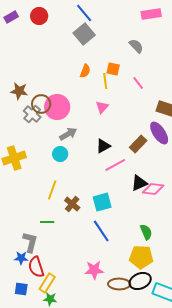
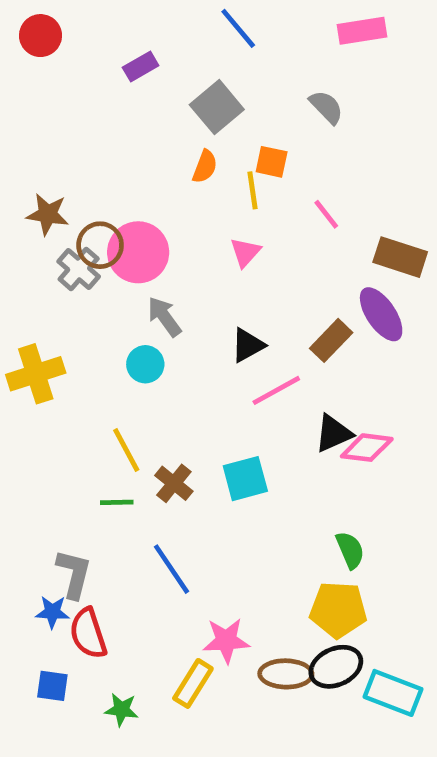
blue line: (84, 13) -> (238, 28), moved
red circle: (39, 16) -> (41, 36), moved
purple rectangle: (11, 17) -> (141, 67), moved
gray square: (84, 34) -> (217, 107), moved
pink line: (138, 83) -> (326, 214), moved
gray arrow: (68, 134) -> (164, 317), turned -96
yellow line: (52, 190) -> (126, 450), turned -48
green line: (47, 222) -> (117, 502), moved
blue line: (101, 231) -> (172, 569), moved
yellow rectangle: (47, 283) -> (193, 683), moved

